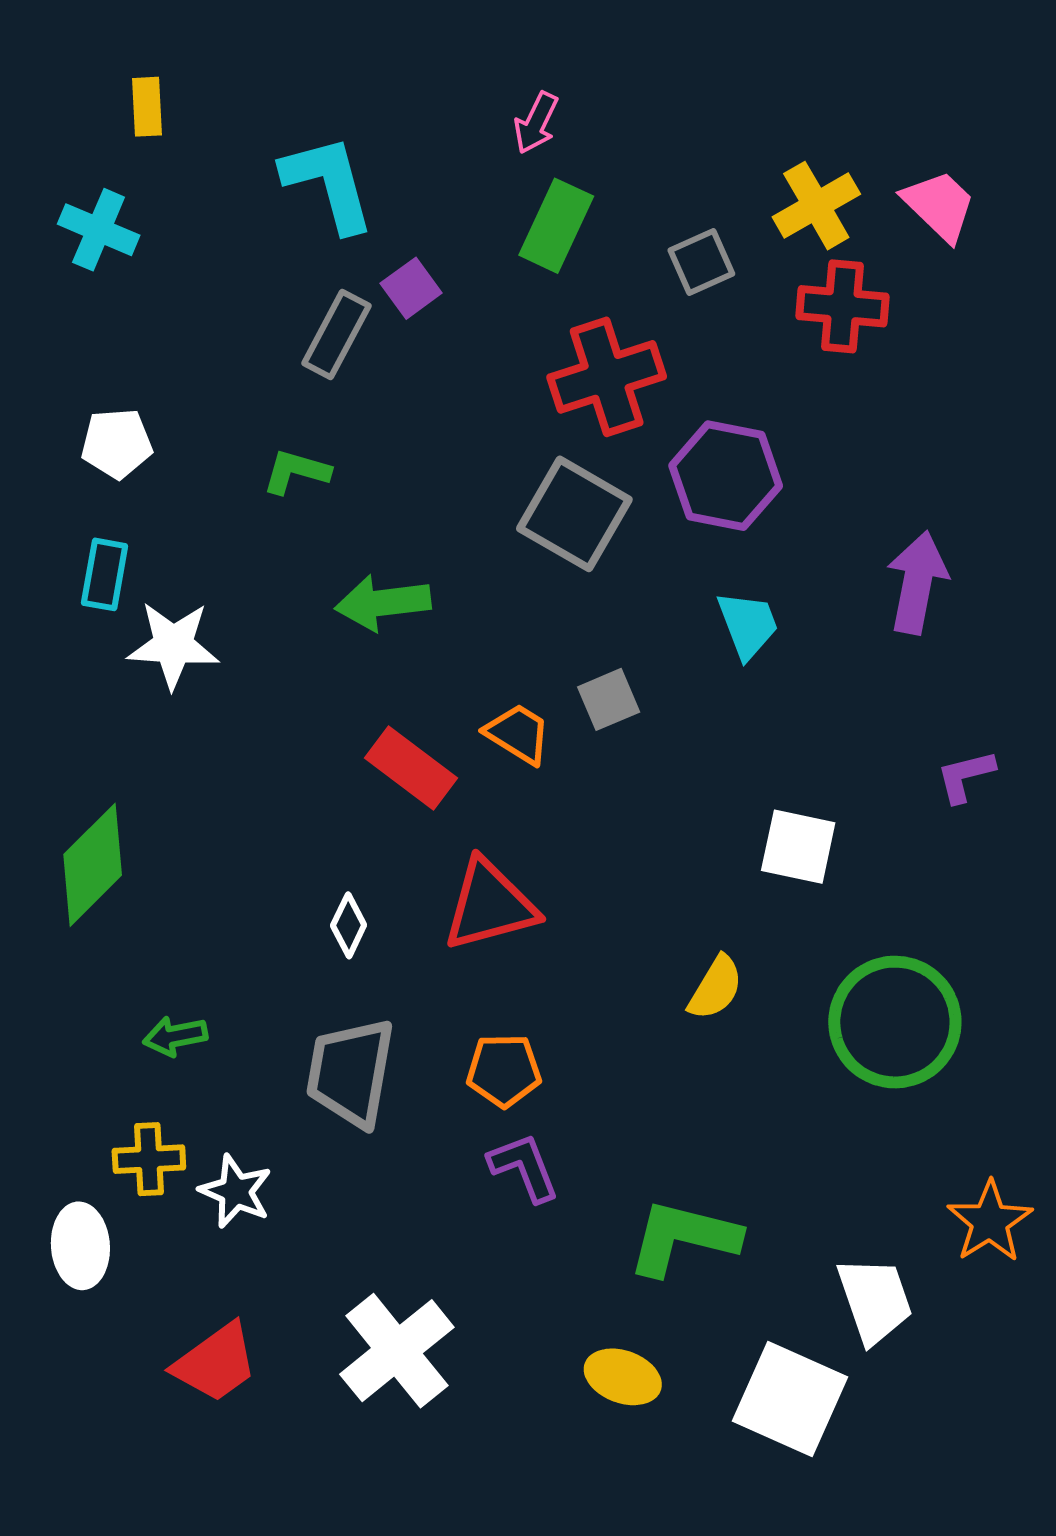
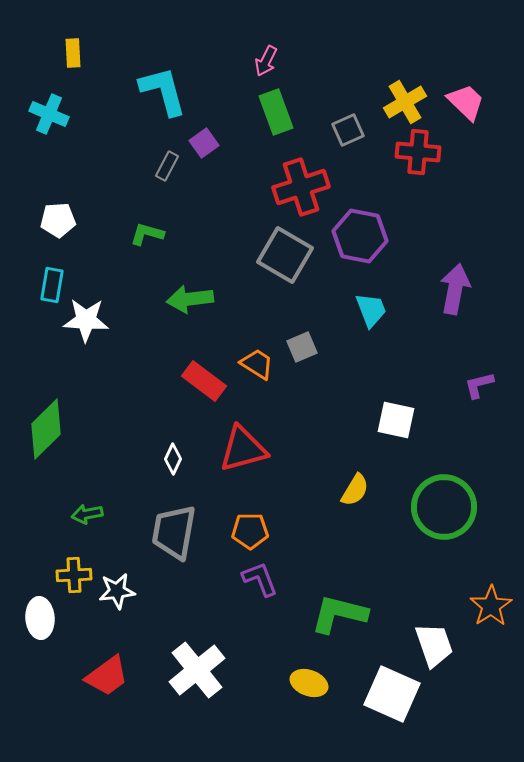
green rectangle: (556, 226) -> (276, 112), turned -45
gray rectangle: (336, 335) -> (167, 166), size x0.7
white star: (236, 1191) -> (117, 591), turned -30

